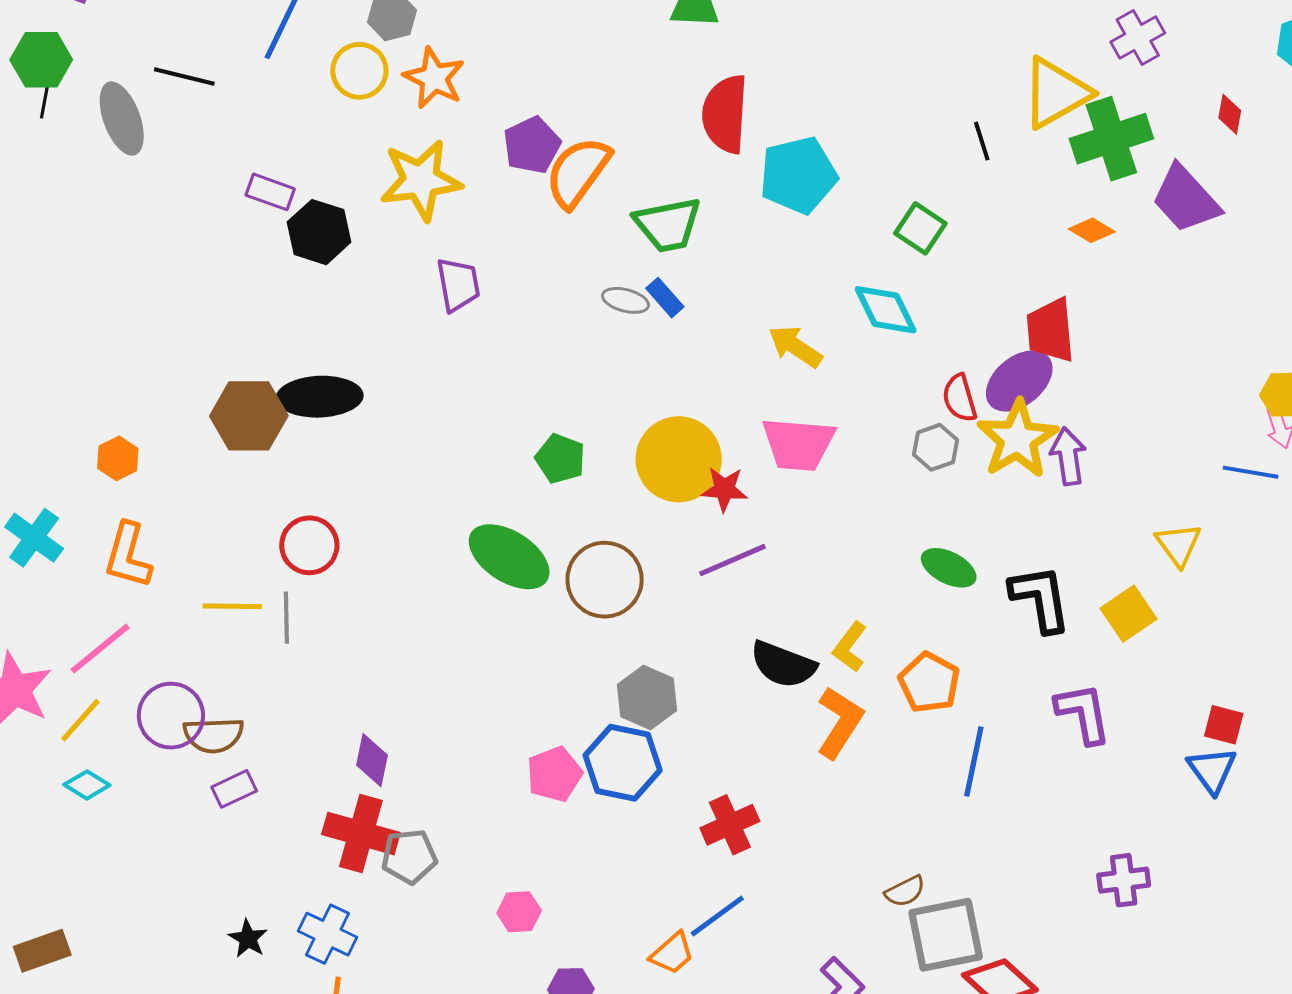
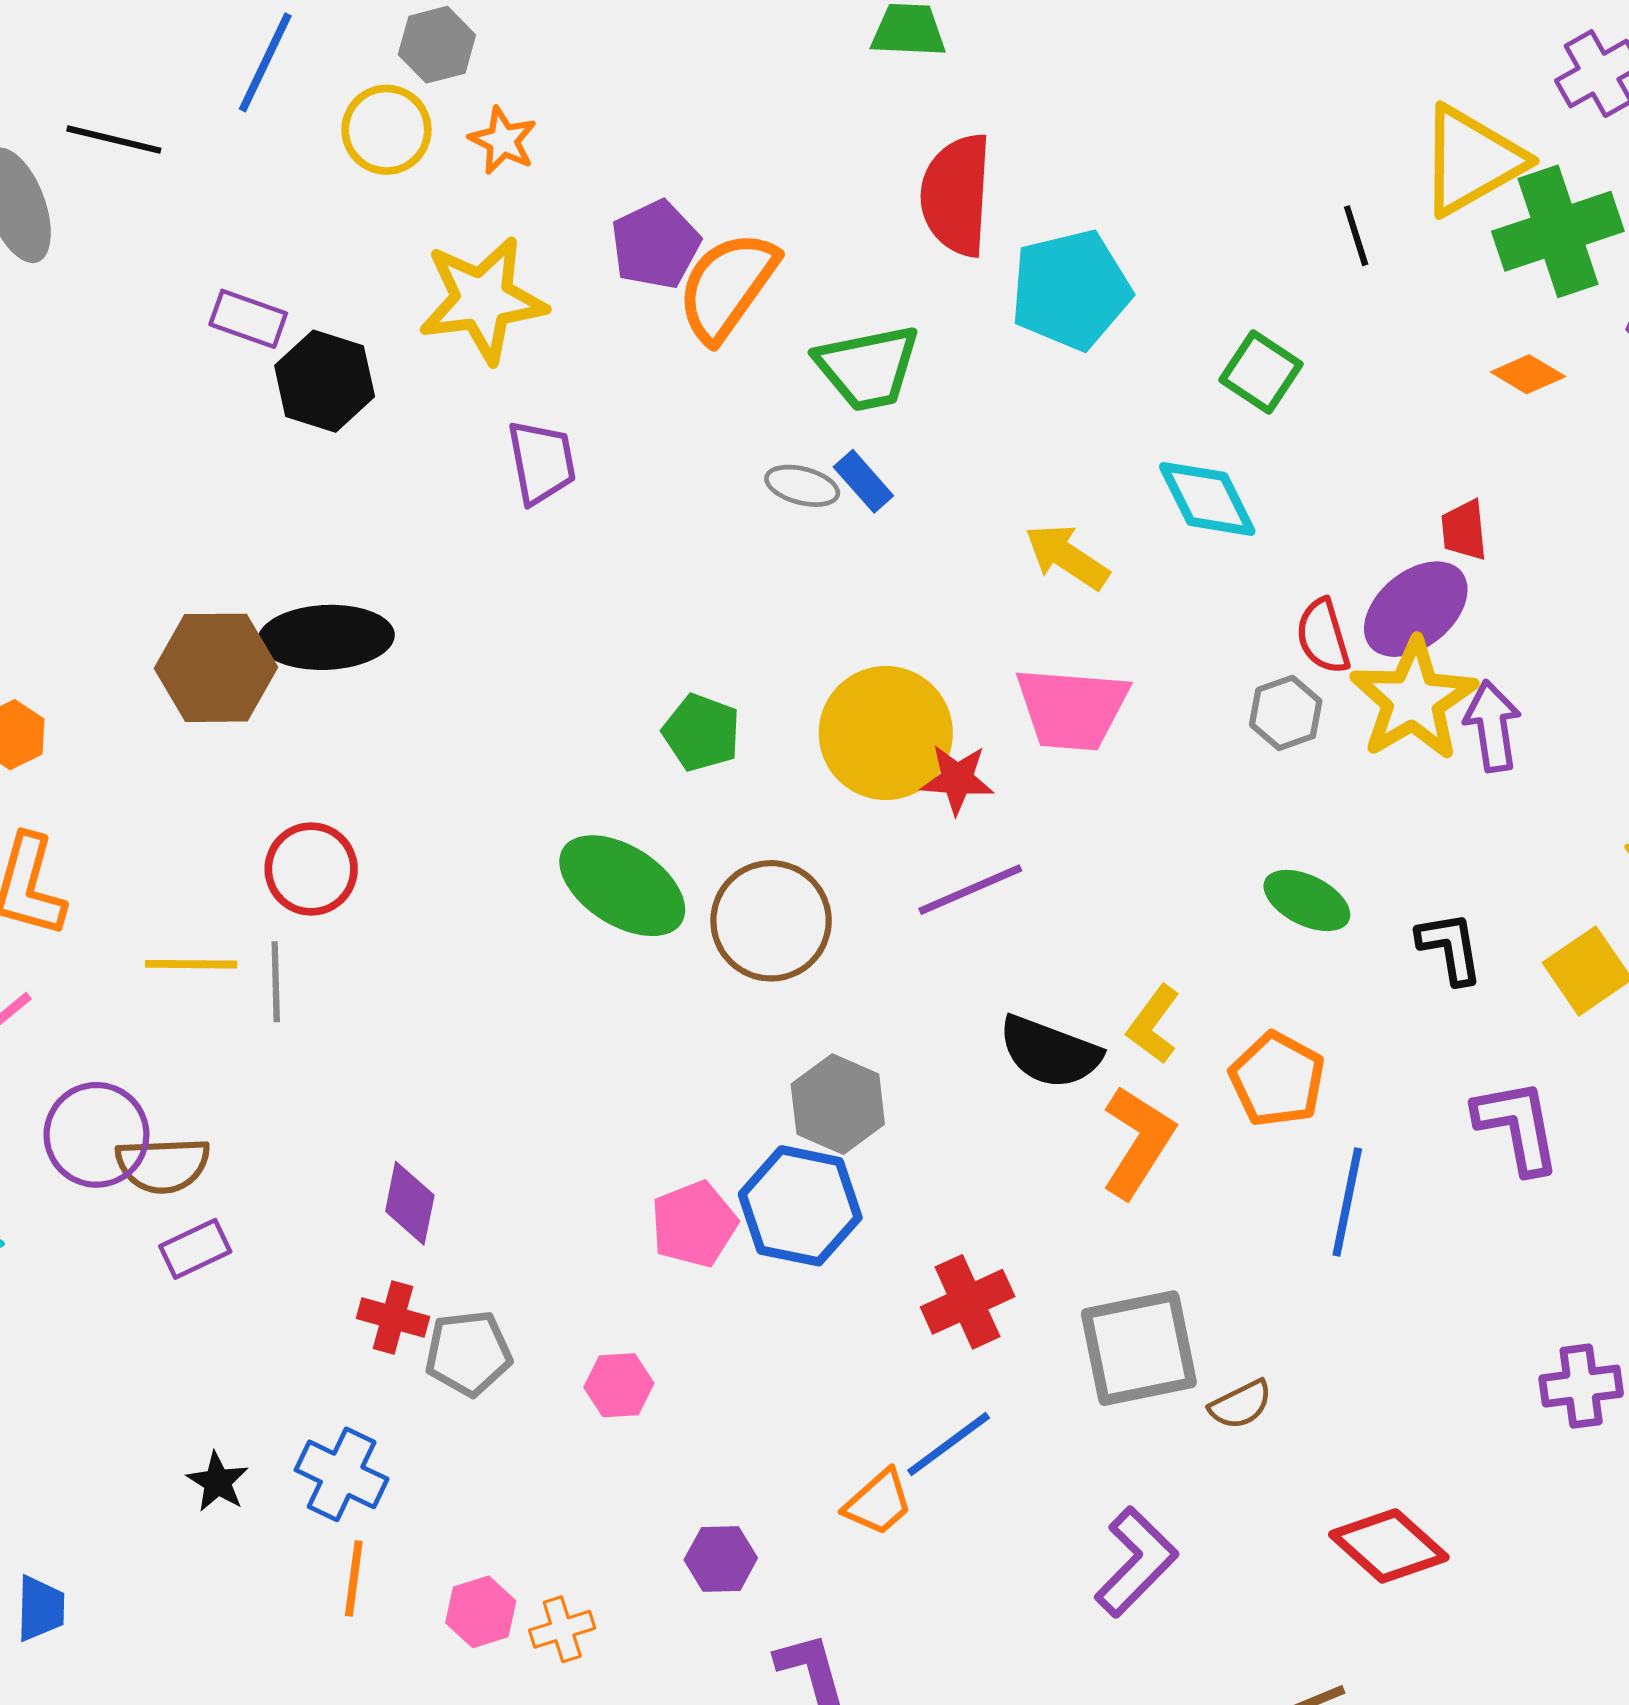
orange star: (434, 78) -> (503, 140), size x0.7
red trapezoid: (1050, 330) -> (1464, 530), size x0.6
black L-shape: (1040, 598) -> (1450, 948), size x0.7
red cross: (361, 834) -> (393, 1318), size x0.6
pink hexagon: (519, 912) -> (619, 1385), moved
gray square: (946, 935) -> (1139, 1348), moved

